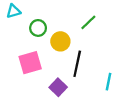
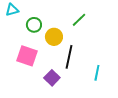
pink square: (30, 63) -> (27, 56), turned 35

